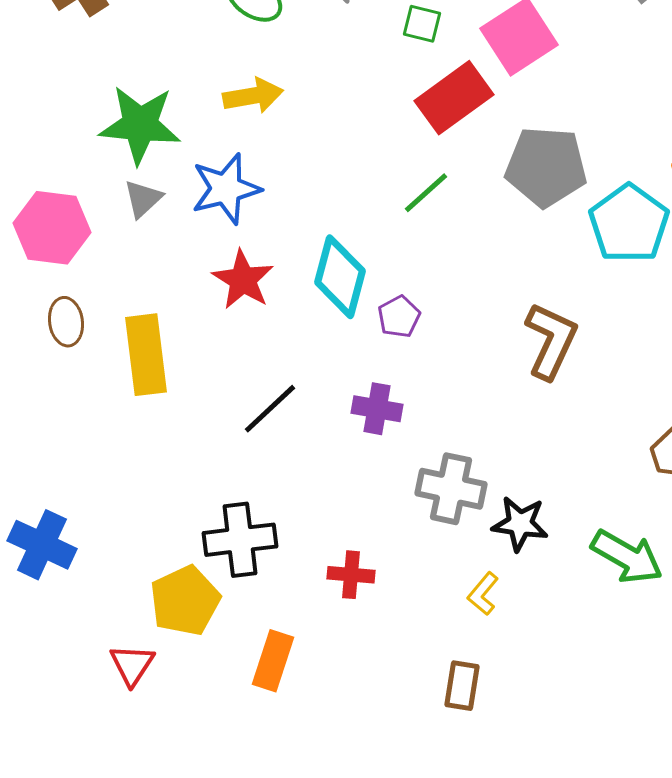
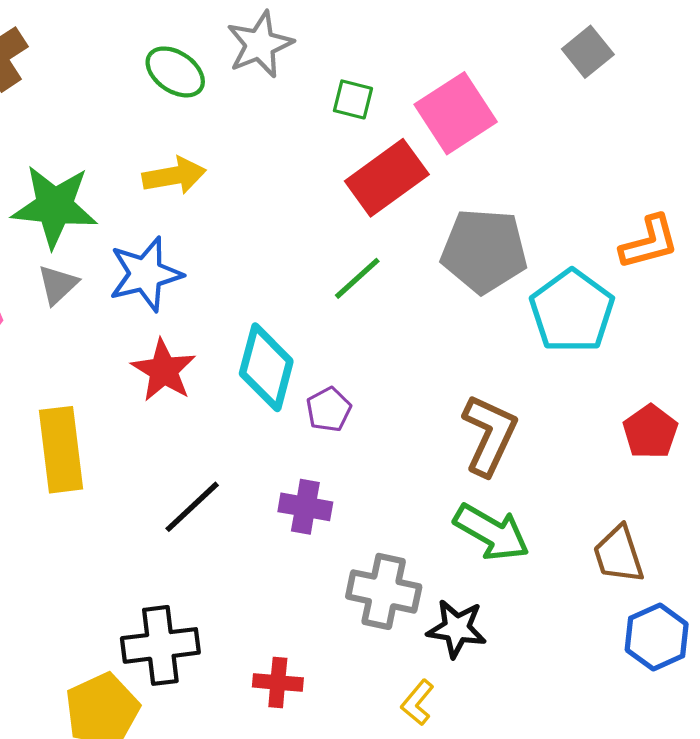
green arrow: (627, 557) -> (492, 532), moved

